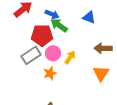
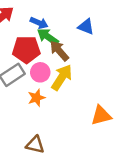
brown arrow: (103, 48) -> (59, 51), moved, turned 48
yellow arrow: (70, 57) -> (62, 77), size x1.5
orange triangle: (101, 73) -> (101, 115), moved, turned 42

